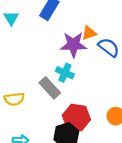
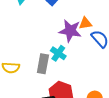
gray rectangle: (50, 88) -> (43, 64), turned 42

